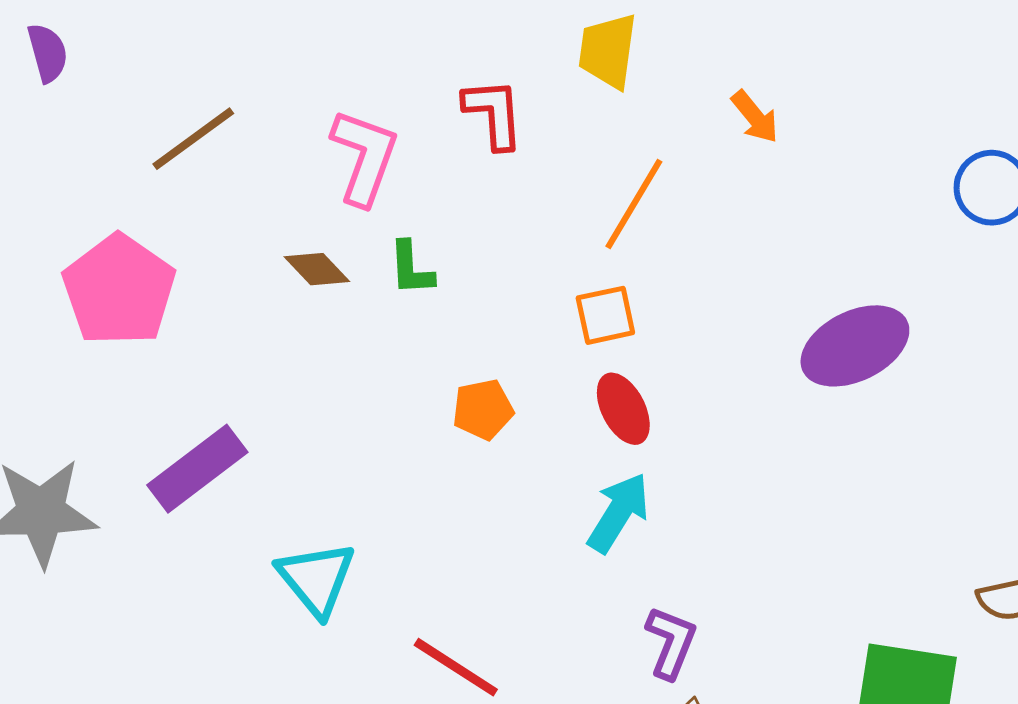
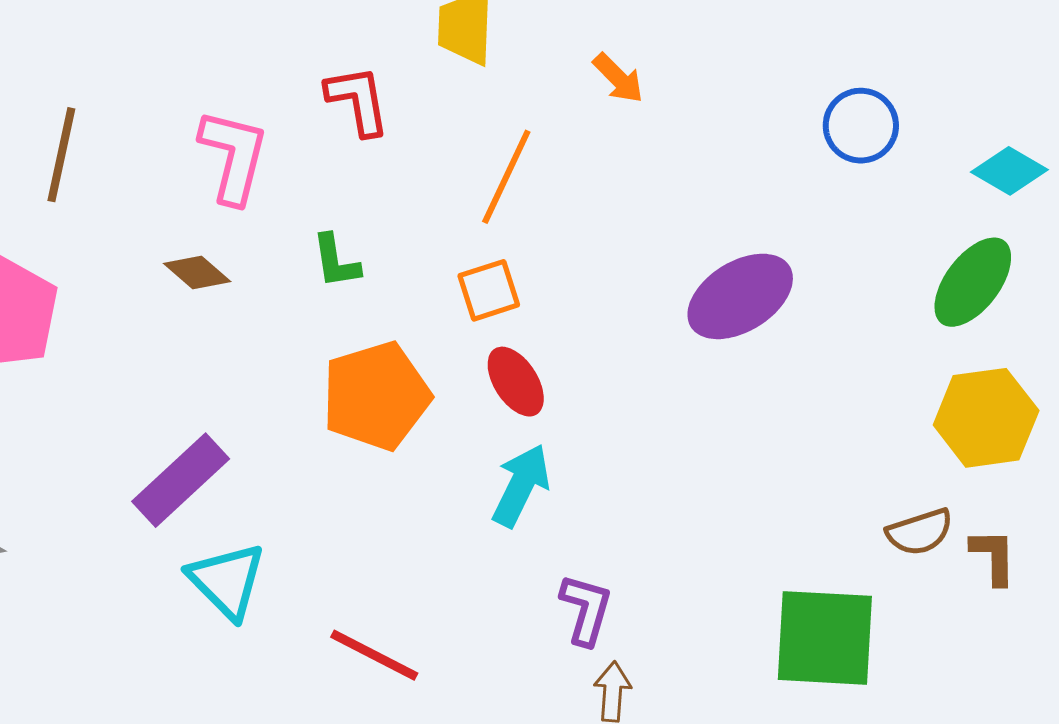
brown line: (193, 139) -> (61, 155), turned -36
green L-shape: (411, 268) -> (336, 261), moved
orange pentagon: (483, 409) -> (376, 396), size x1.8
purple rectangle: (197, 469) -> (181, 480), moved

